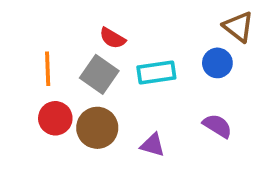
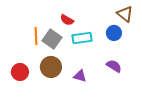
red semicircle: (113, 38) -> (67, 20), moved
orange line: (48, 69) -> (36, 36), moved
red circle: (55, 118) -> (20, 72), moved

